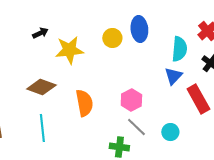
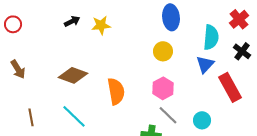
yellow circle: (112, 38) -> (163, 51), moved
yellow star: (69, 50) -> (101, 25), moved, size x0.7
cyan line: (42, 128) -> (74, 116), turned -40

